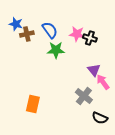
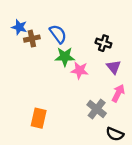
pink star: (77, 34) -> (80, 70), moved
purple triangle: (94, 70) -> (114, 67), moved
pink arrow: (103, 82) -> (118, 93), turned 63

